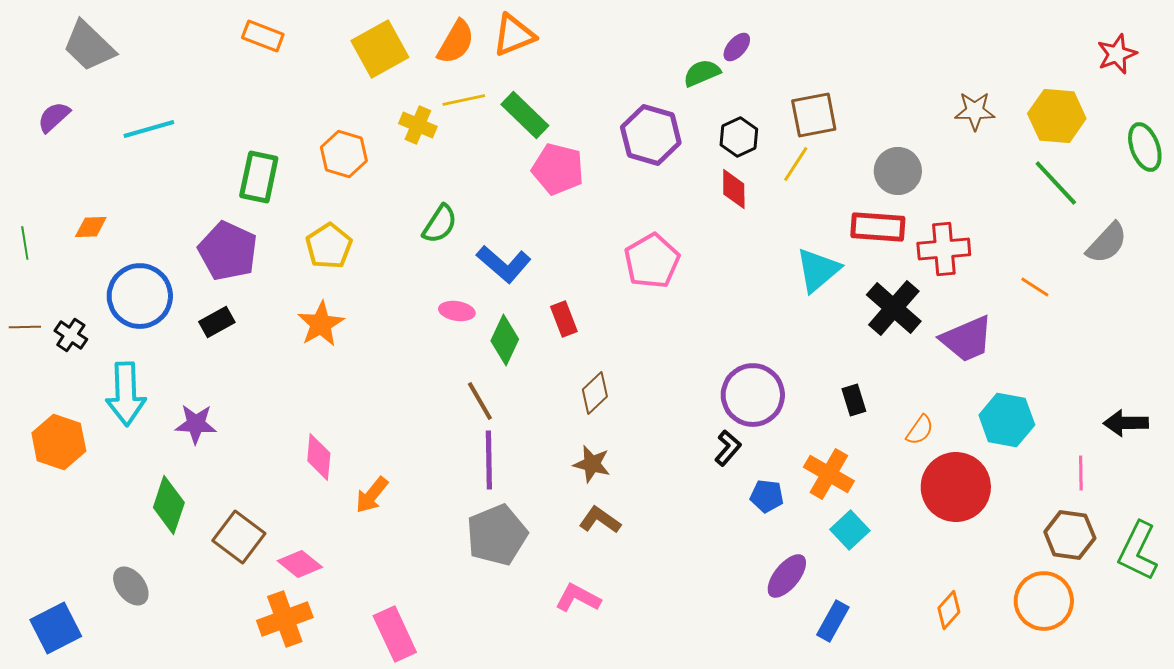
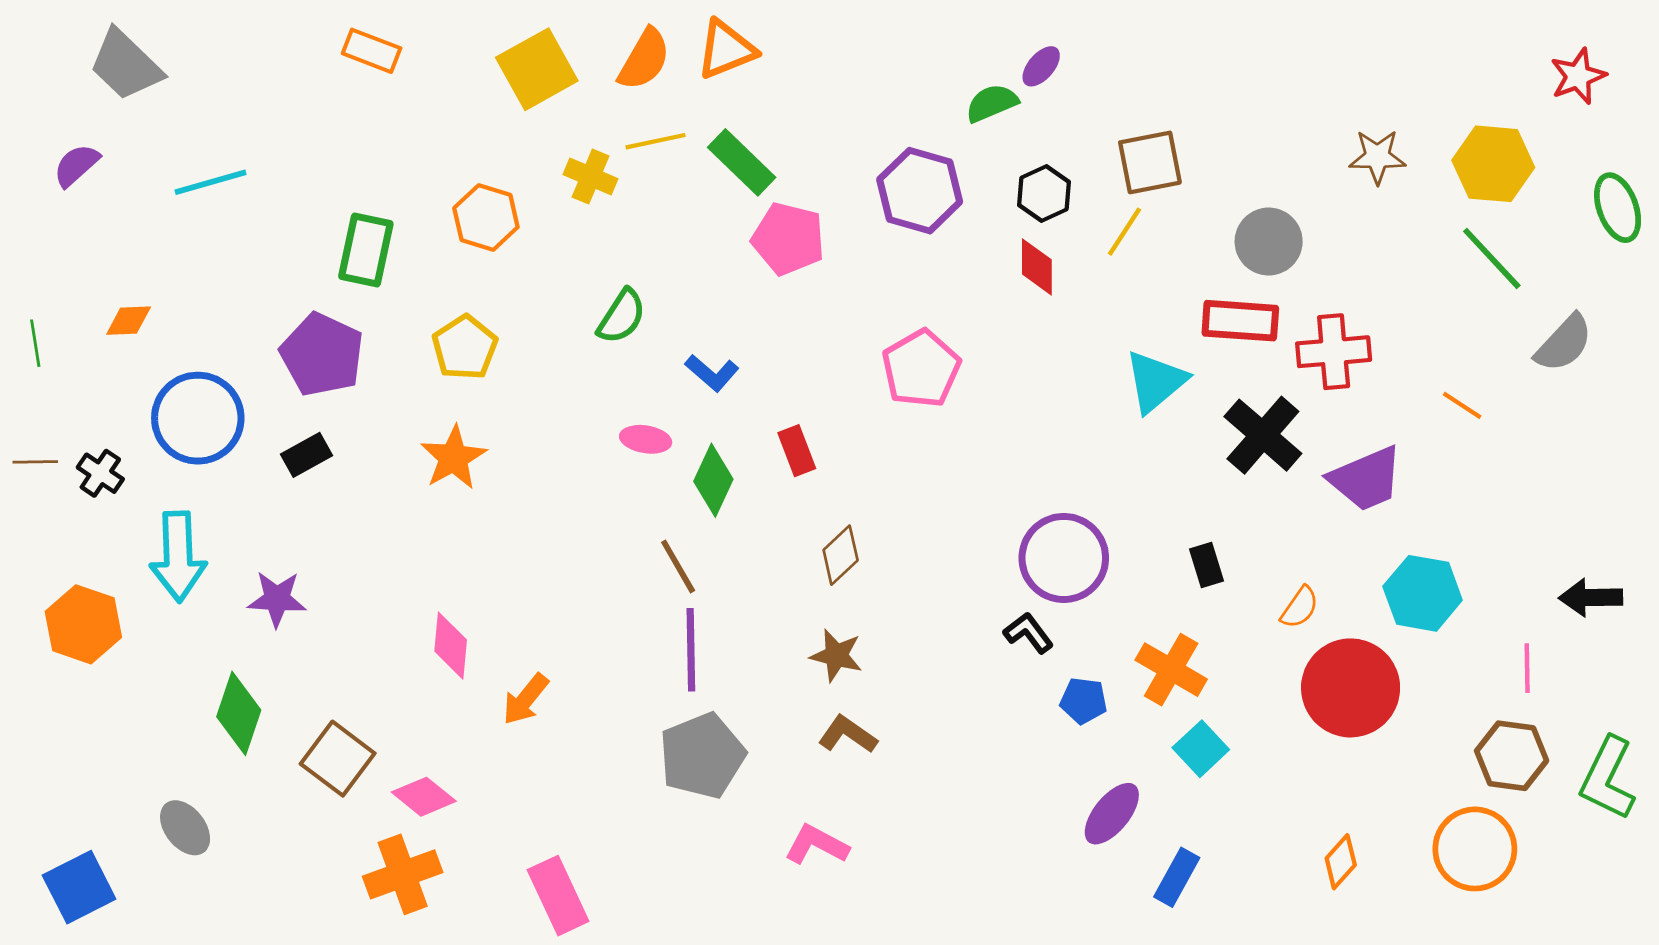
blue L-shape: (504, 264) -> (712, 373), size x0.7
black L-shape: (728, 448) -> (1028, 633), turned -78

